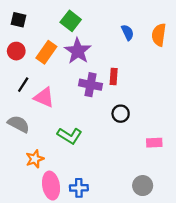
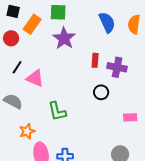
green square: (71, 21) -> (58, 12), turned -36
blue semicircle: (128, 32) -> (107, 22), size x1.5
orange rectangle: (46, 52) -> (32, 24), moved
purple cross: (90, 85) -> (117, 67), moved
green L-shape: (70, 136) -> (57, 111), turned 45

